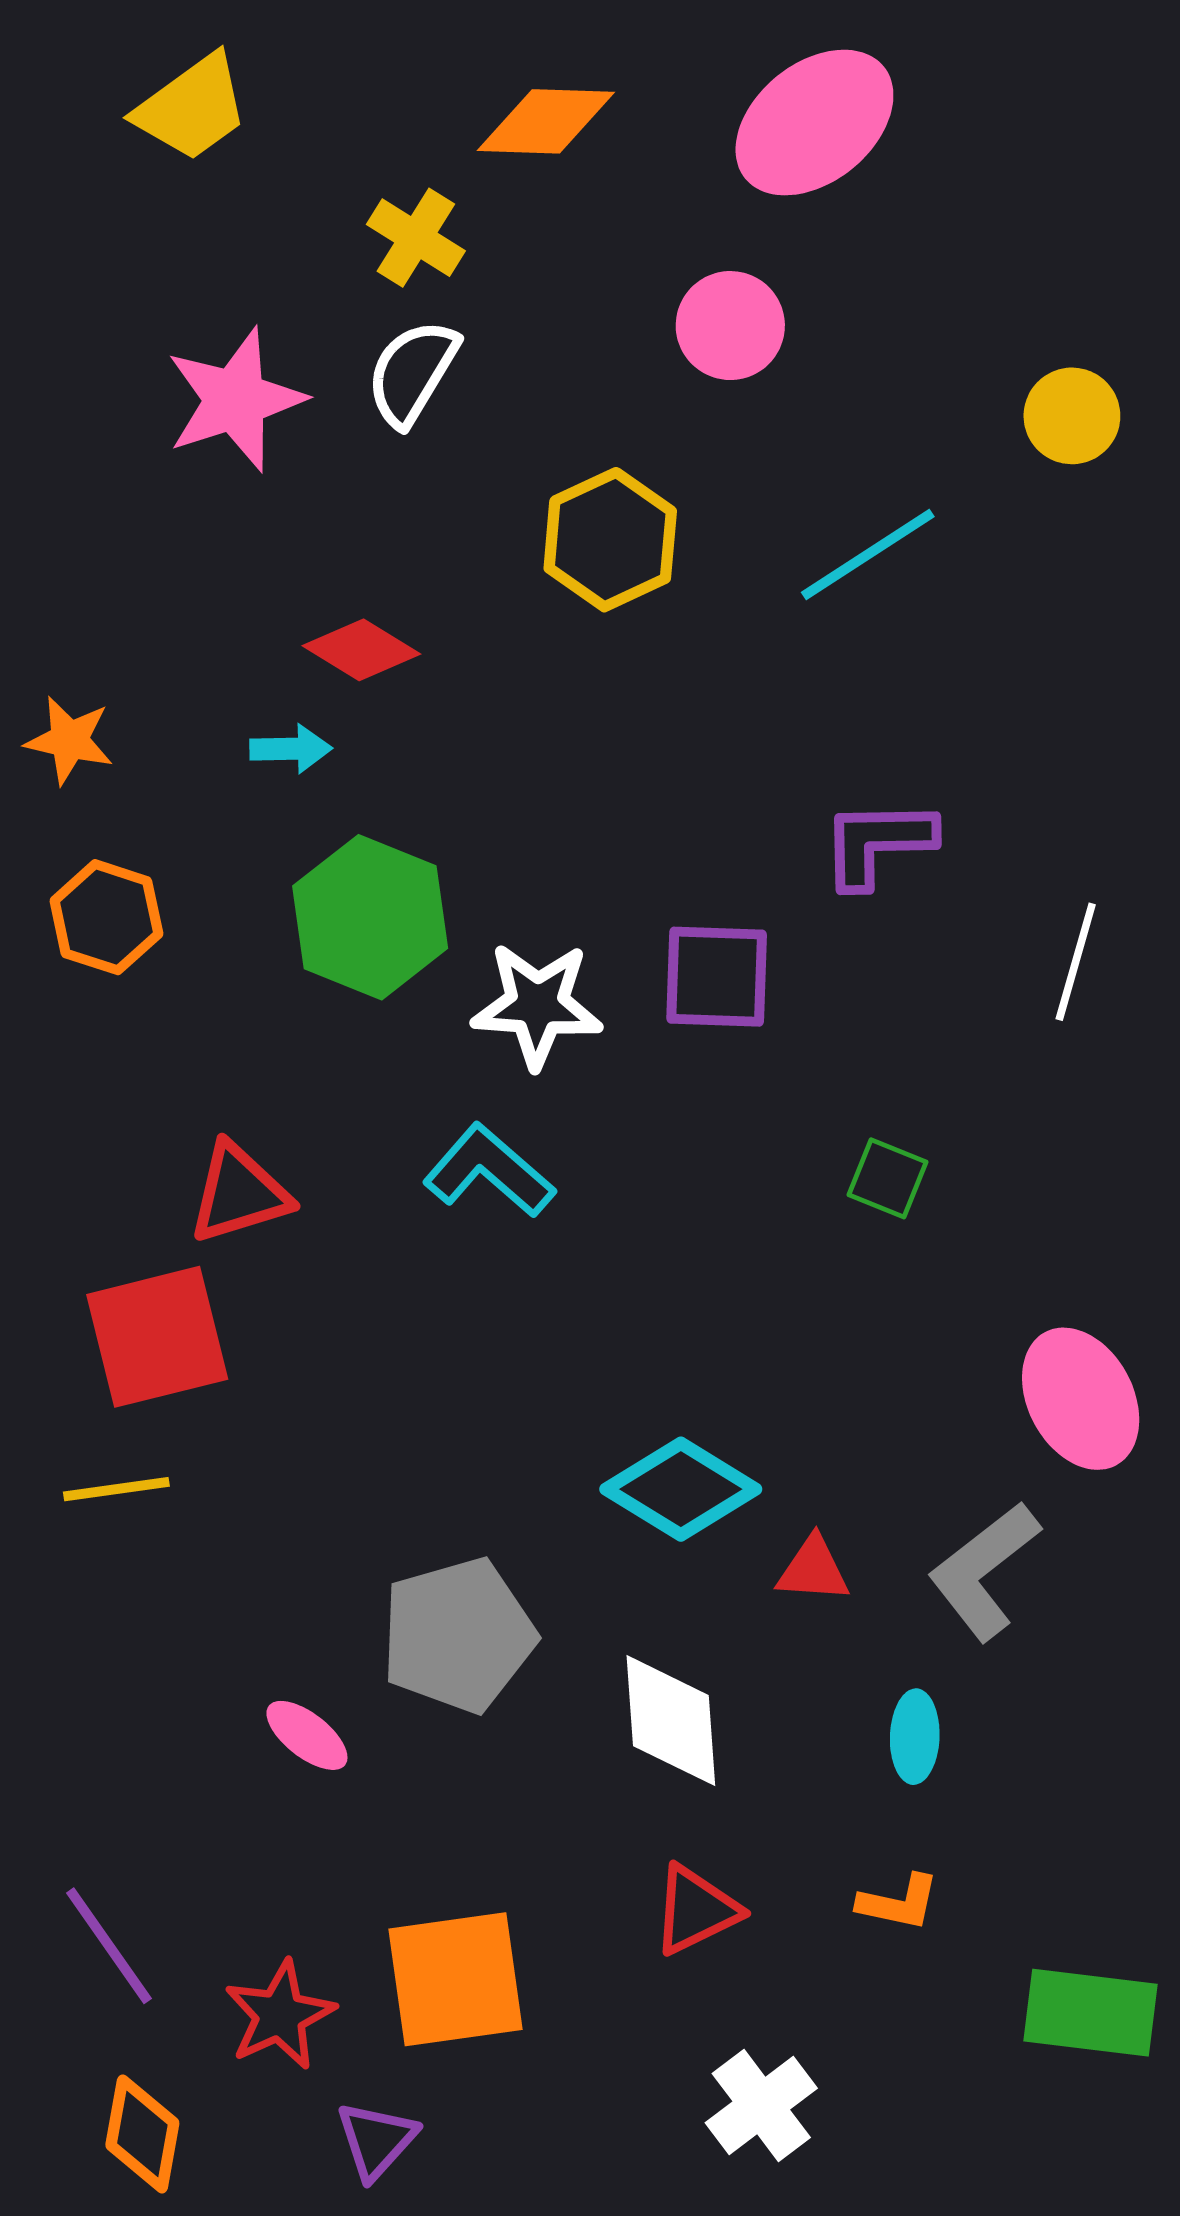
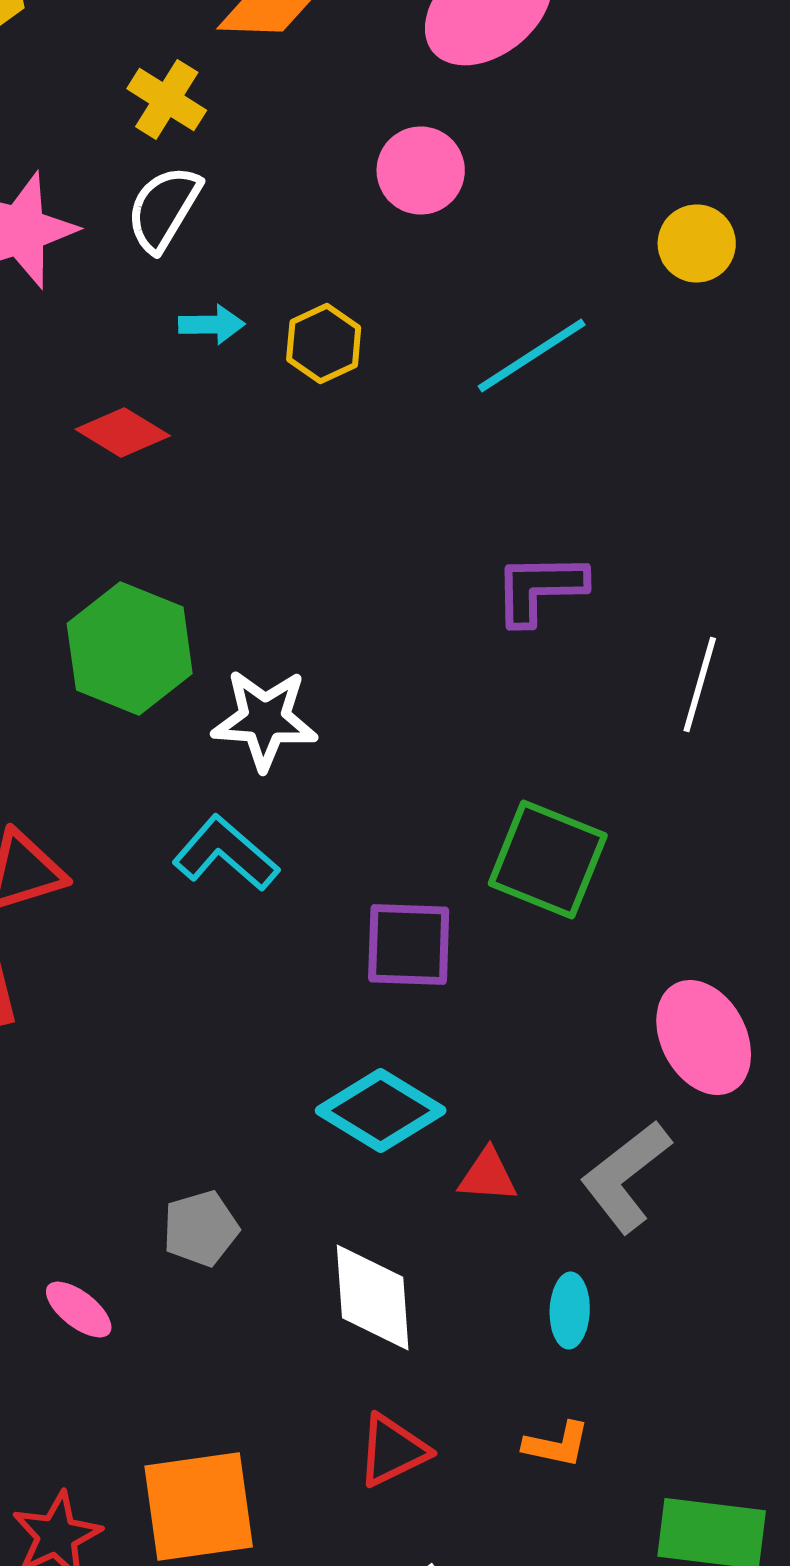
yellow hexagon: (610, 540) -> (324, 344), size x0.7
cyan arrow: (291, 749) -> (212, 324), moved
purple square: (717, 977) -> (409, 944), moved
green square: (888, 1178) -> (548, 860), size x1.8
gray pentagon: (458, 1635) -> (201, 1228), size x0.6

